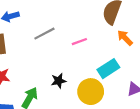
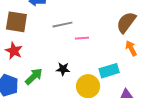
pink line: (79, 42) -> (82, 38), moved

